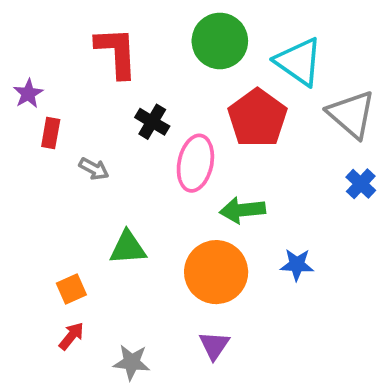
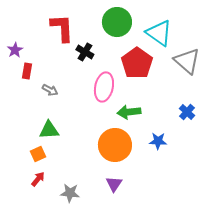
black cross: (152, 122) -> (85, 52), moved
blue cross: (361, 184) -> (187, 112), moved
green triangle: (128, 248) -> (49, 130), moved

